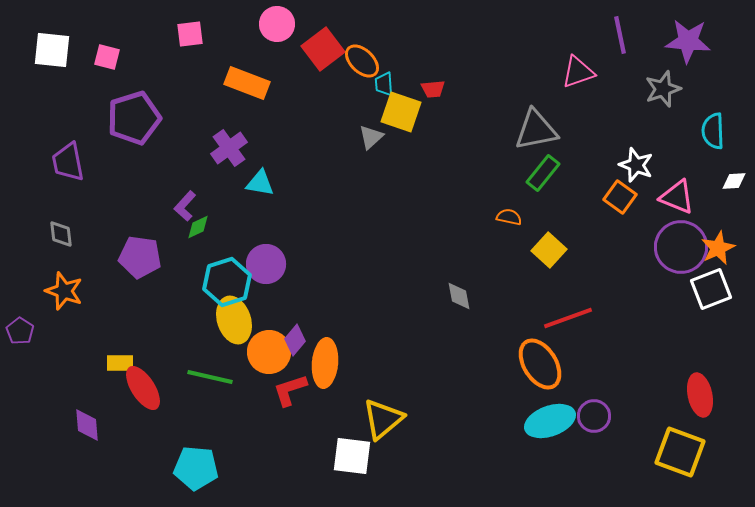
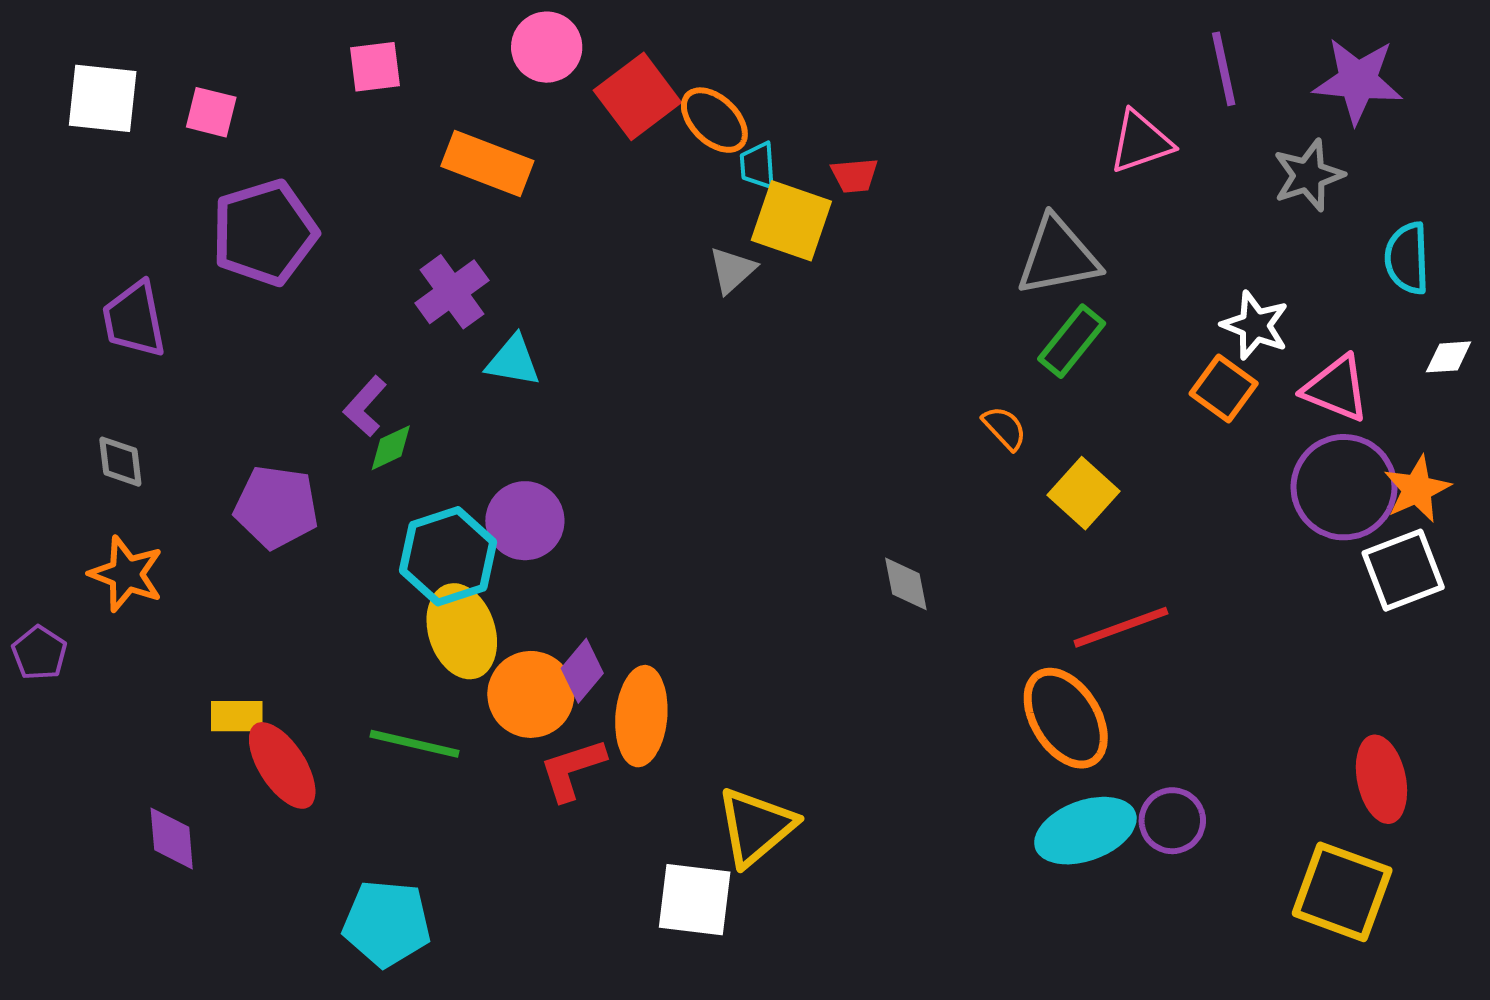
orange semicircle: (509, 217) -> (1005, 428), turned 35

